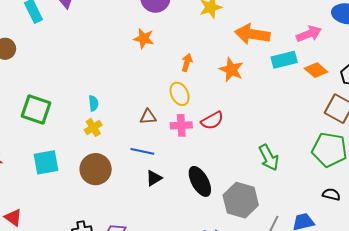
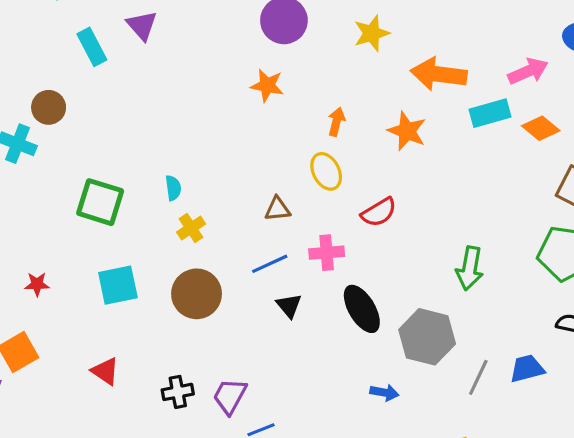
cyan semicircle: (93, 103) -> (173, 188), moved
pink cross: (181, 125) -> (327, 253), moved
blue line: (142, 151) -> (270, 264), turned -35
green arrow: (269, 158) -> (470, 268), turned 40
black triangle: (154, 178) -> (289, 306), turned -36
red triangle: (13, 217) -> (105, 371), moved

